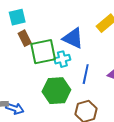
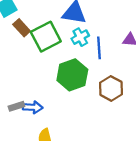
cyan cross: (62, 59) -> (80, 37), moved

